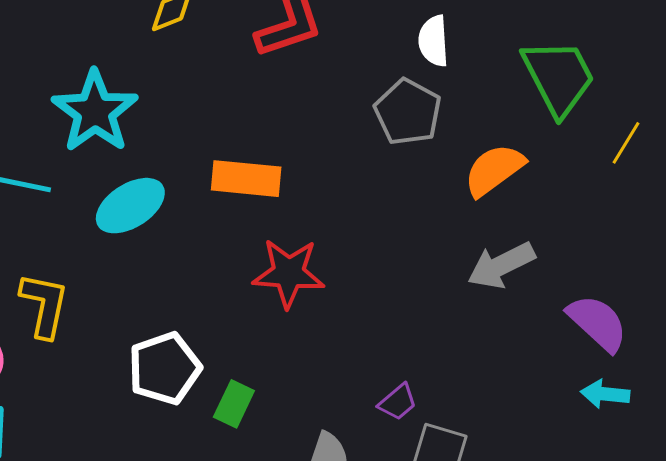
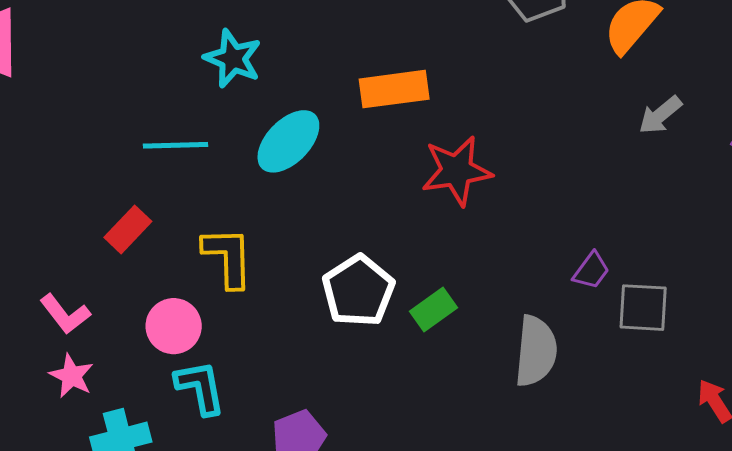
cyan star: (95, 111) -> (233, 59), size x0.7
gray arrow: (501, 265) -> (660, 115), size x0.7
green rectangle: (234, 404) -> (433, 310), turned 42

